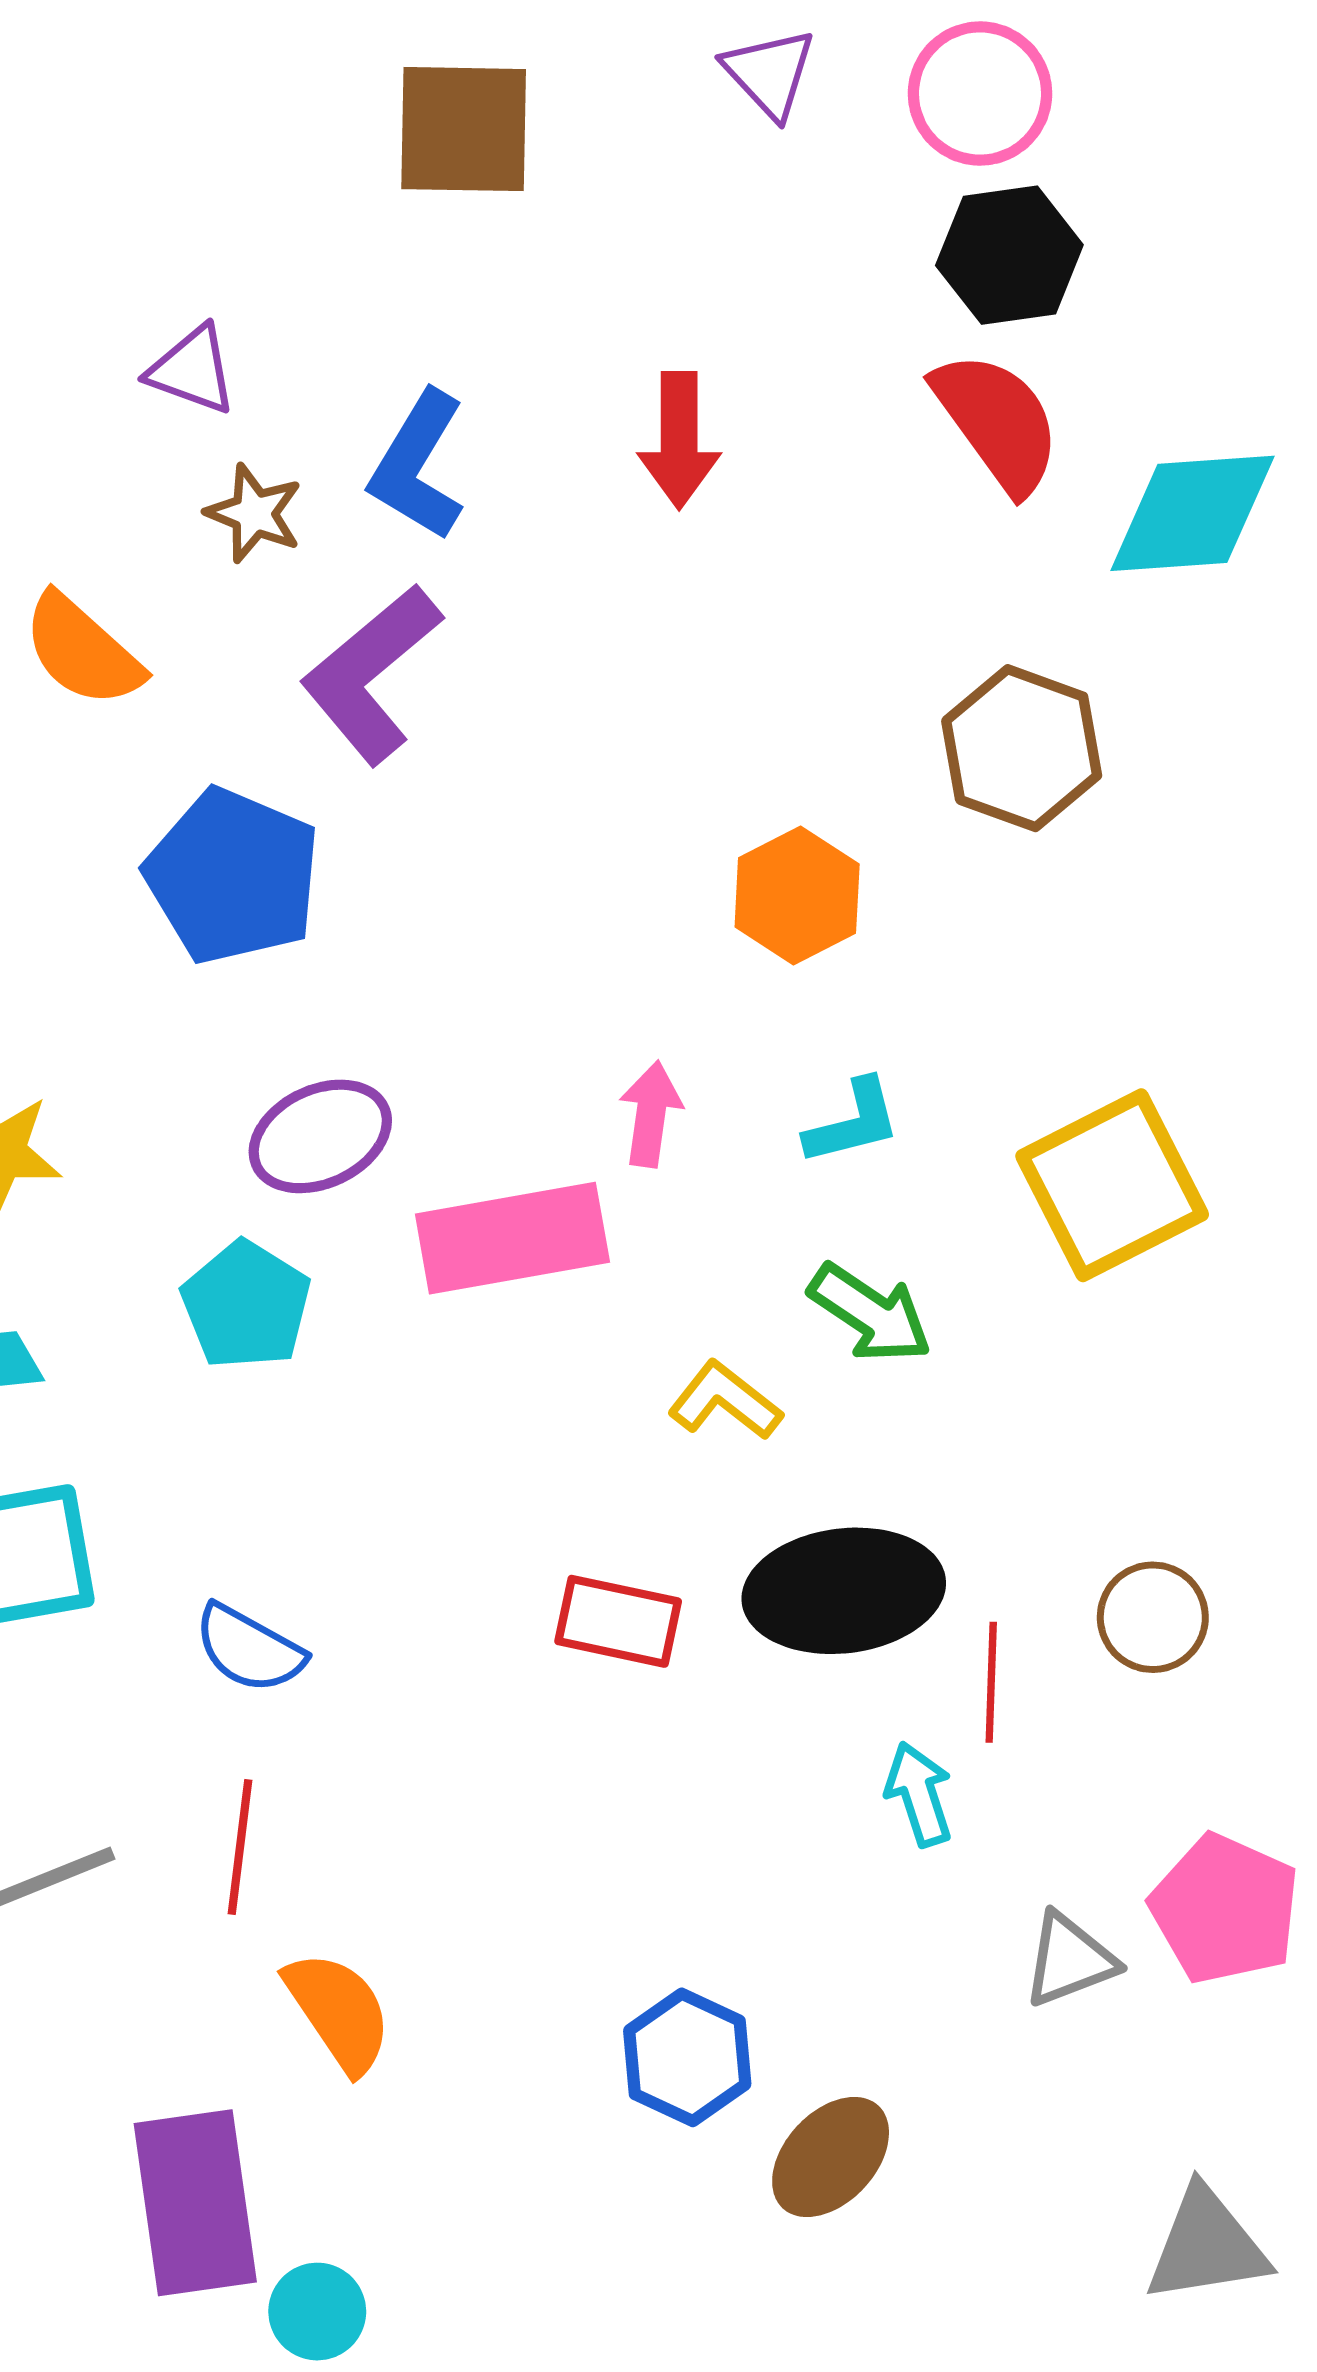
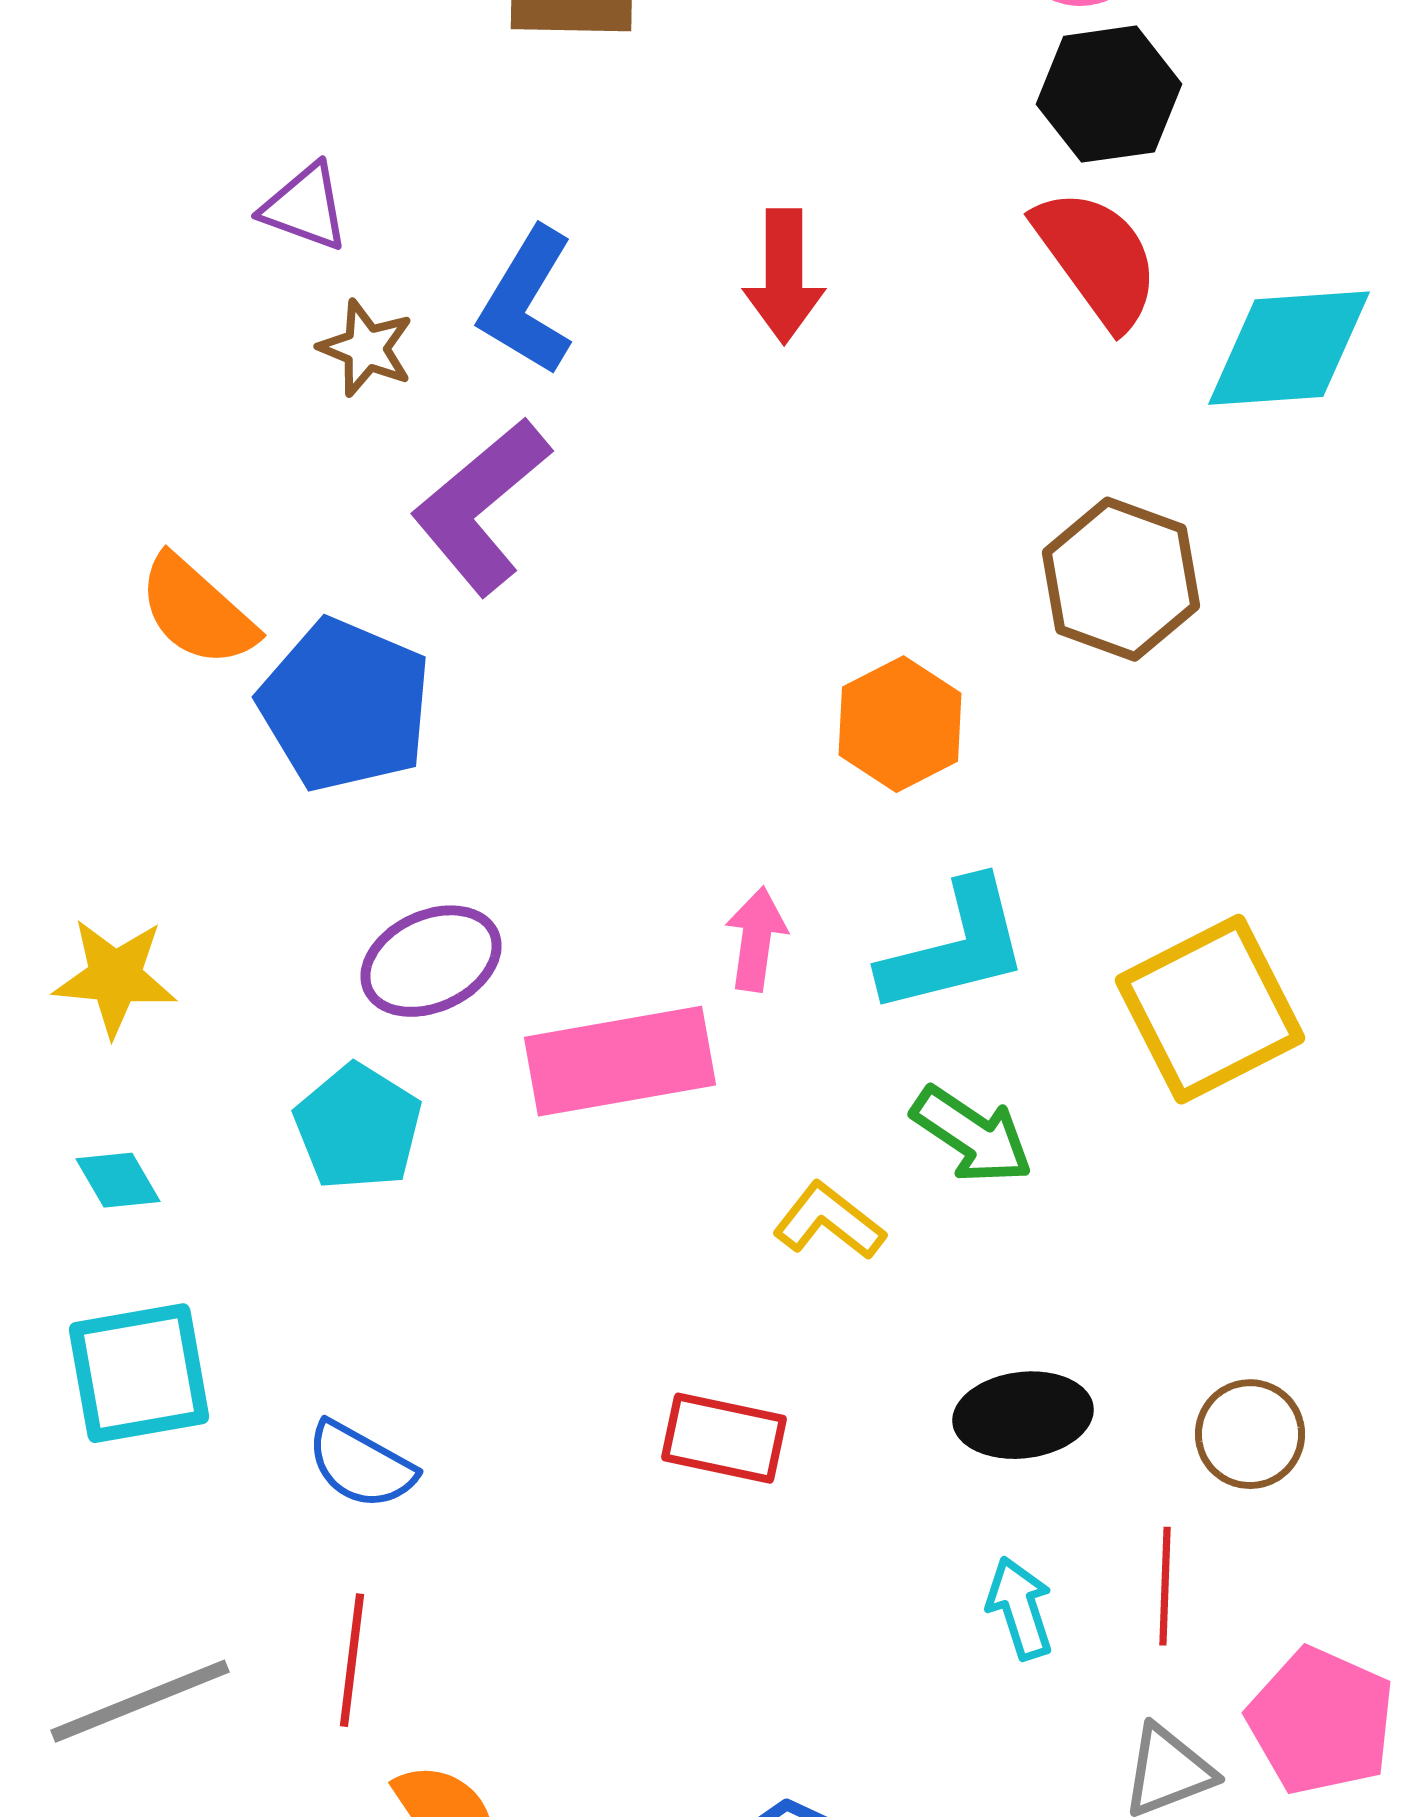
orange semicircle: (82, 651) -> (197, 611), moved
cyan L-shape: (853, 1122) -> (955, 947), size x1.6
black ellipse: (844, 1591) -> (1023, 1415), moved, size x0.7
red line: (991, 1682) -> (1165, 1586), moved

